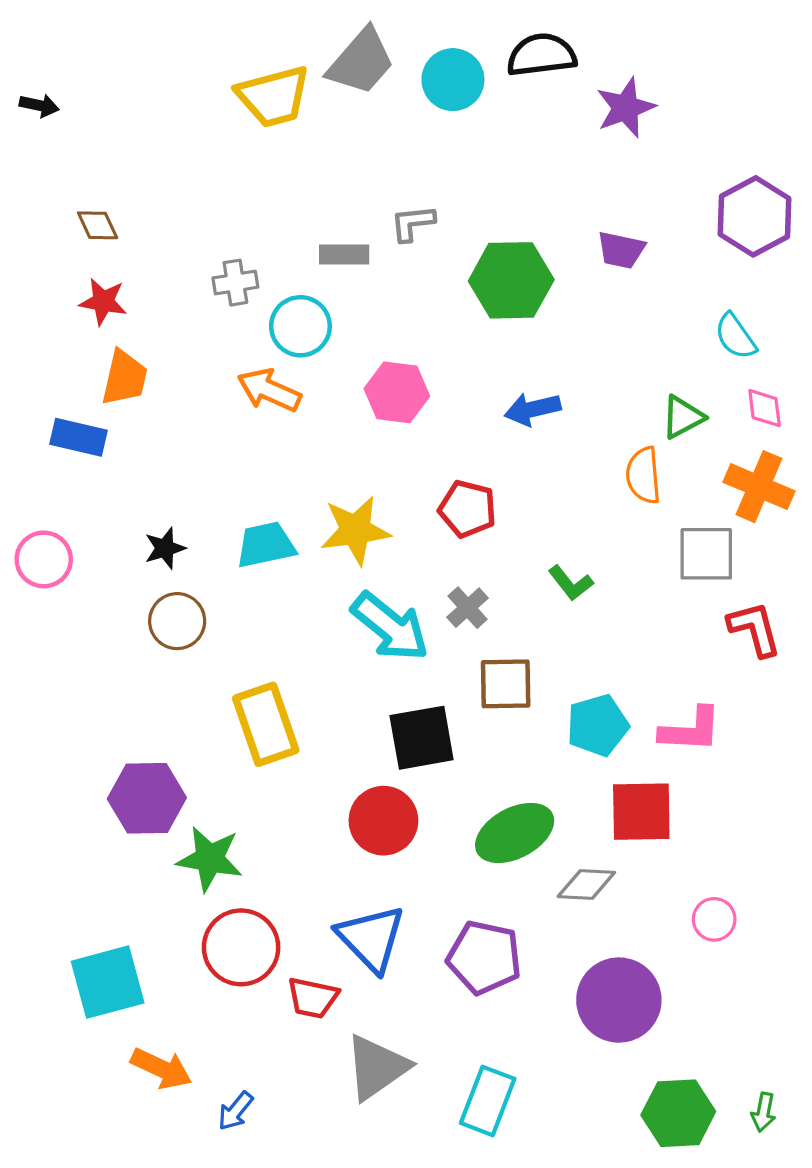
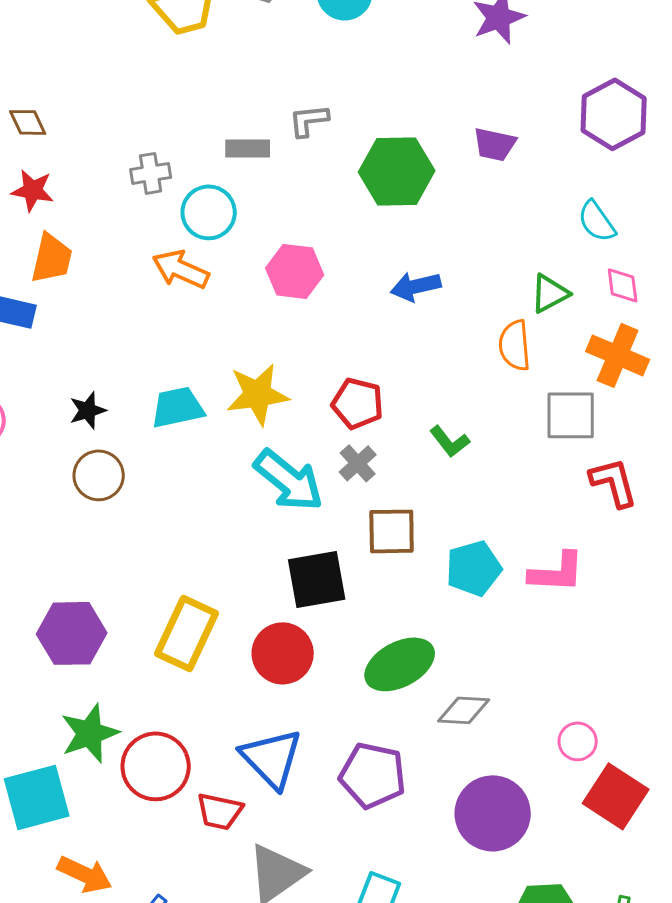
red pentagon: (468, 509) -> (358, 403), moved
yellow rectangle: (266, 724) -> (187, 633), moved, turned 44
red square: (641, 812) -> (616, 796), moved, turned 34
green star: (210, 859) -> (90, 733), moved, turned -30

